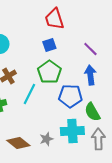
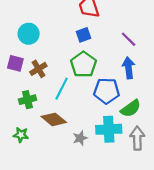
green semicircle: (92, 112) -> (131, 108), turned -96
brown diamond: (18, 143) -> (54, 119), moved

